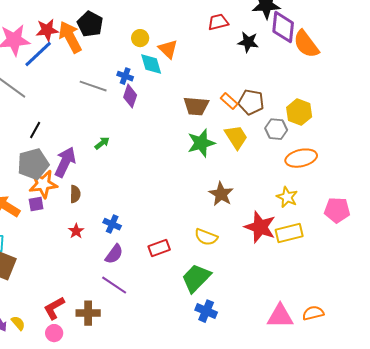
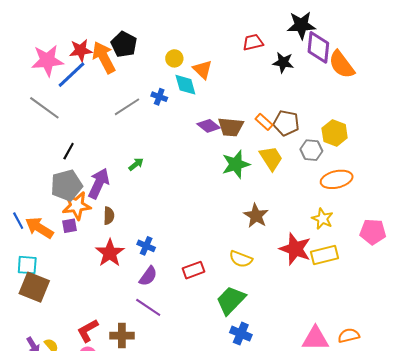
gray line: (93, 86) -> (127, 107), turned -52
purple diamond: (130, 96) -> (209, 126), moved, turned -70
red star: (76, 231) -> (110, 253), size x1.8

